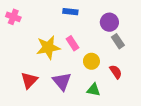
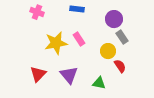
pink cross: (13, 17) -> (37, 12), moved
yellow circle: (91, 61) -> (108, 51), moved

